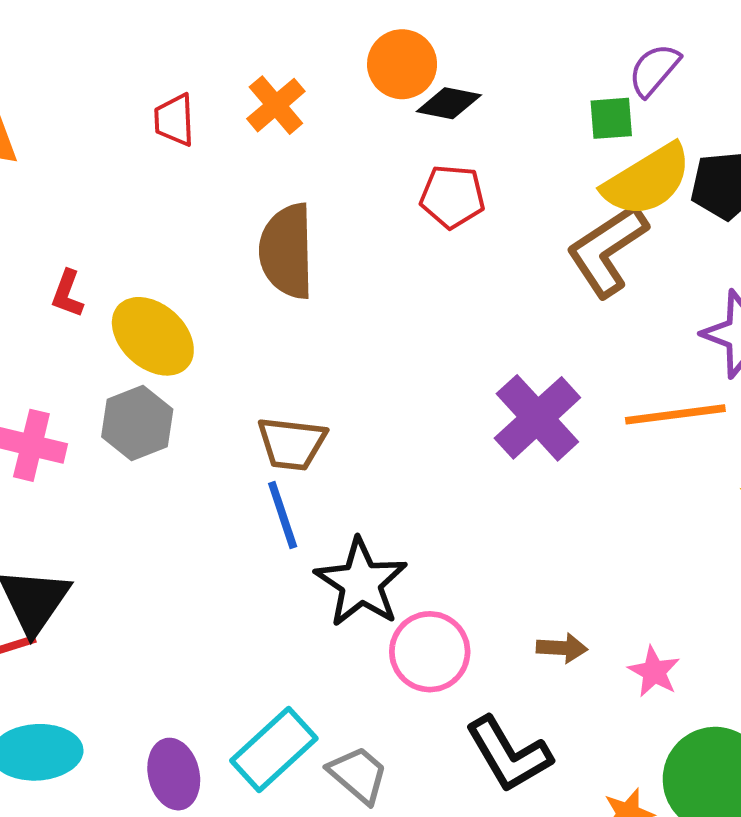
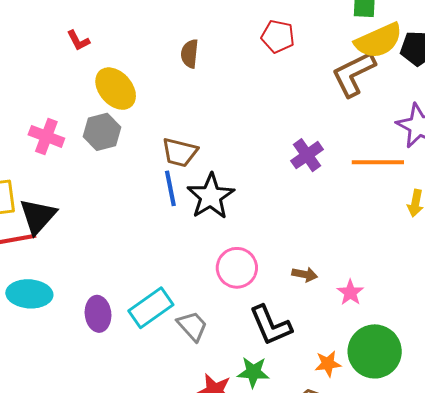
brown semicircle: (287, 251) -> (190, 54), size x0.6
red L-shape: (67, 294) -> (78, 40), moved, turned -55
purple cross: (537, 418) -> (307, 155), size x0.7
black star: (361, 583) -> (211, 196), moved

